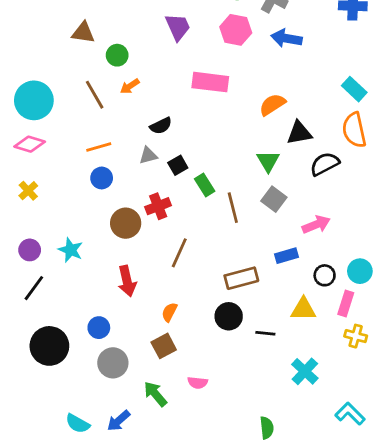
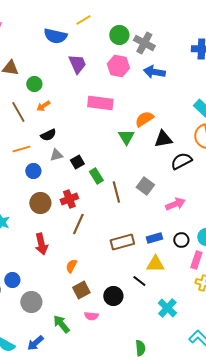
black semicircle: (161, 126) -> (48, 135), moved
green triangle: (268, 161) -> (126, 137), moved
blue circle: (102, 178) -> (33, 171), moved
red cross: (158, 206) -> (69, 199), moved
blue rectangle: (286, 256) -> (154, 238), moved
yellow triangle: (303, 309) -> (155, 264), moved
black circle: (229, 316) -> (113, 296), moved
blue circle: (99, 328) -> (12, 280), moved
black line: (265, 333) -> (139, 281), turned 32
brown square: (164, 346) -> (81, 290), moved

